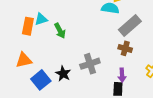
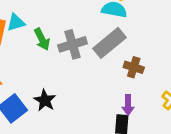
gray rectangle: (130, 26) -> (109, 43), moved
gray cross: (90, 64) -> (73, 44), moved

